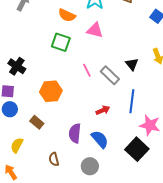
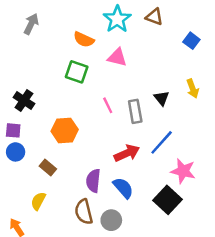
gray rectangle: (110, 75) -> (135, 111), turned 36
blue line: (132, 101) -> (162, 142), turned 35
red arrow: (103, 110) -> (127, 153), size x1.5
yellow semicircle: (17, 145) -> (38, 201), moved
brown semicircle: (54, 159) -> (84, 212), moved, size x1.5

